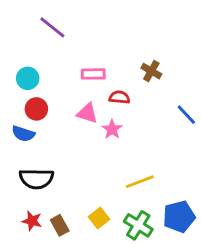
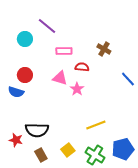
purple line: (52, 27) -> (47, 26), moved
cyan circle: (28, 78) -> (25, 39), moved
black semicircle: (36, 179) -> (37, 130), moved
red star: (32, 221) -> (16, 140), moved

